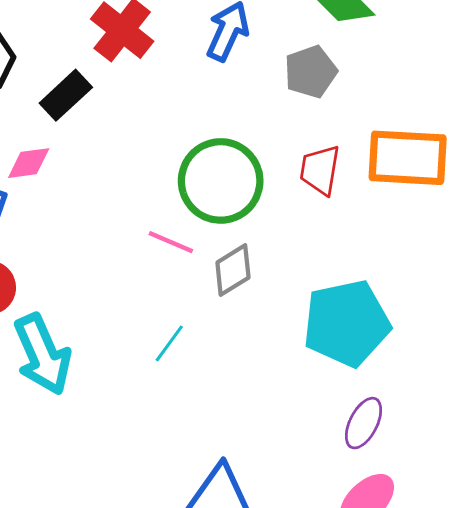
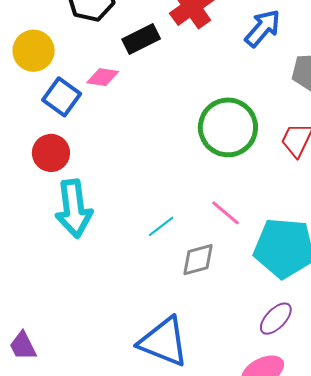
pink line: (171, 242) -> (226, 213), moved
gray diamond: (233, 270) -> (198, 260), moved

